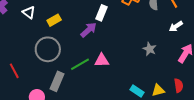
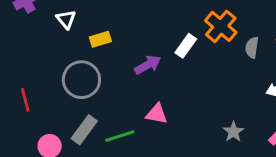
white rectangle: (101, 13) -> (186, 46), moved
gray star: (150, 49) -> (233, 132), moved
green line: (80, 64) -> (120, 136), moved

